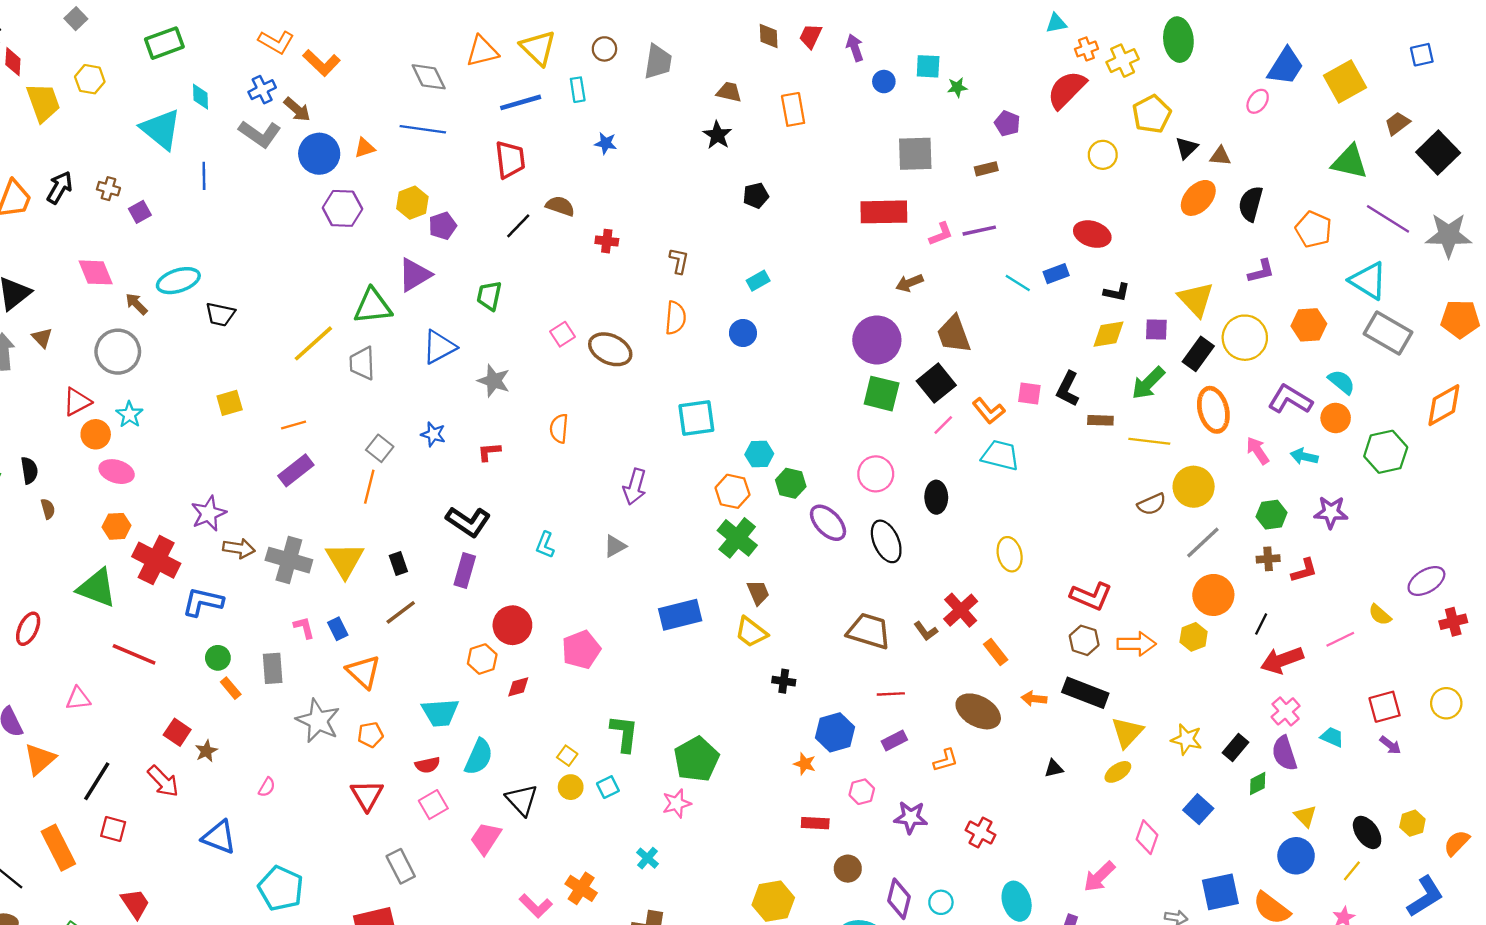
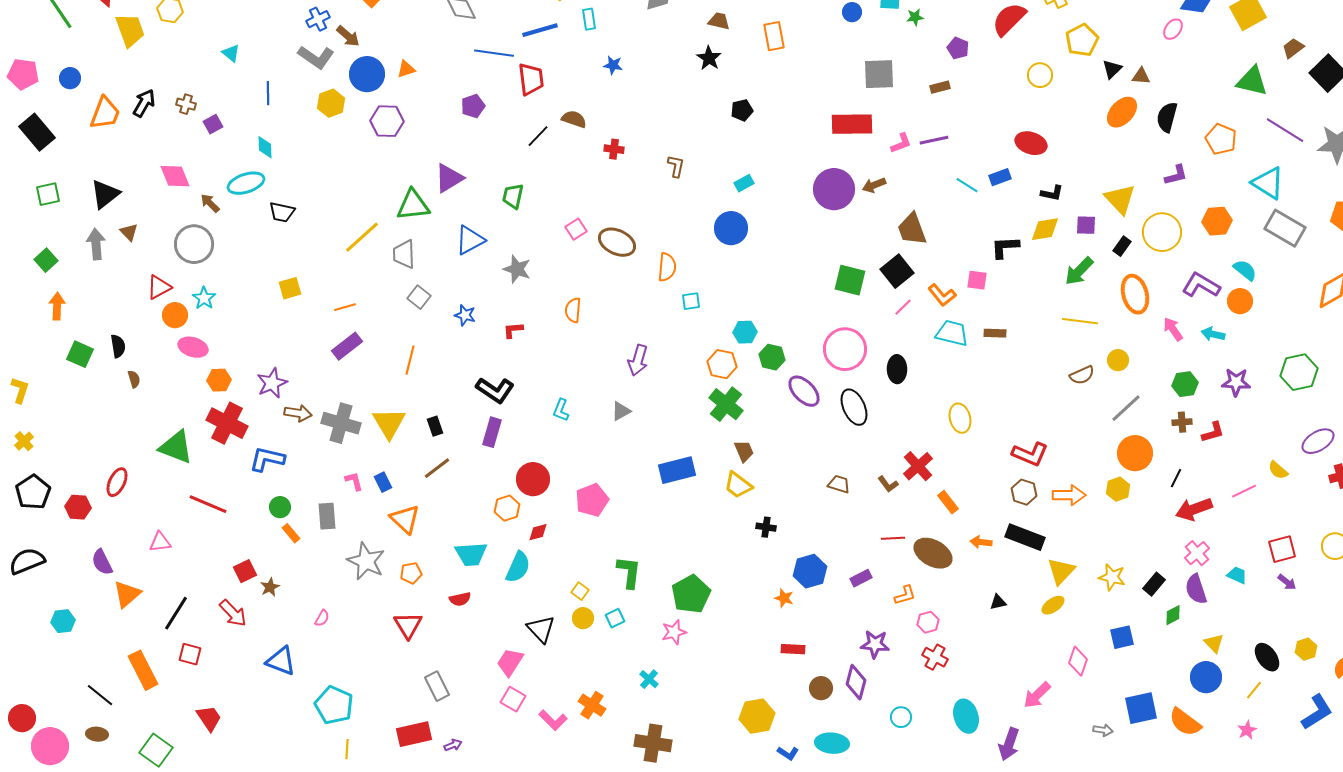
cyan diamond: (200, 97) -> (265, 147), moved
cyan triangle: (161, 129) -> (231, 53), size x0.5
blue line: (423, 129) -> (494, 53), moved
yellow hexagon: (412, 203) -> (331, 103), moved
purple pentagon: (443, 226) -> (473, 106), moved
orange semicircle: (675, 318) -> (667, 267), moved
blue circle: (743, 333) -> (731, 228), size x1.4
purple circle: (877, 340) -> (834, 189), moved
black rectangle: (1198, 354) -> (1122, 246), size x0.7
black L-shape: (1068, 389) -> (1005, 247), moved, turned 60
cyan square: (696, 418) -> (691, 301), size x0.6
brown rectangle: (1100, 420) -> (995, 333), moved
gray square: (380, 448) -> (419, 297), moved
green hexagon: (1386, 452) -> (1299, 372), moved
pink circle: (876, 474) -> (845, 349), size x1.4
yellow circle: (1194, 487) -> (1118, 360), size x0.6
orange hexagon: (117, 526) -> (219, 380), moved
brown trapezoid: (869, 631) -> (839, 484), size x0.6
red line: (891, 694) -> (893, 538), moved
red square: (177, 732) -> (245, 571), turned 30
cyan semicircle: (479, 757) -> (518, 567), moved
pink hexagon: (862, 792) -> (928, 622), moved
pink square: (433, 805) -> (513, 699), moved, turned -30
blue square: (1198, 809) -> (1122, 637), turned 35
purple diamond: (899, 899) -> (856, 682), moved

